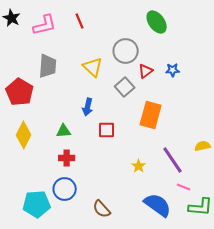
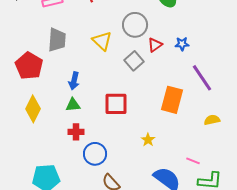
blue arrow: (88, 107) -> (74, 81), moved
orange rectangle: (151, 115) -> (172, 100), moved
red square: (107, 130) -> (116, 104), size x1.4
purple line: (173, 160) -> (202, 78), moved
blue circle: (65, 189) -> (95, 154), moved

